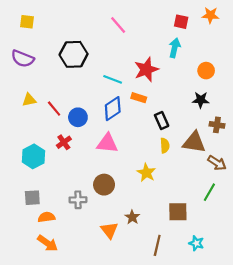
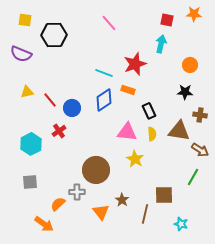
black hexagon: (74, 54) -> (54, 35), moved
pink triangle: (107, 143) -> (127, 132), moved
brown circle: (104, 185) -> (96, 170), size x1.4
gray cross: (78, 200) -> (77, 192), moved
orange semicircle: (46, 217) -> (58, 204), moved, turned -35
brown line: (157, 245) -> (145, 214), moved

